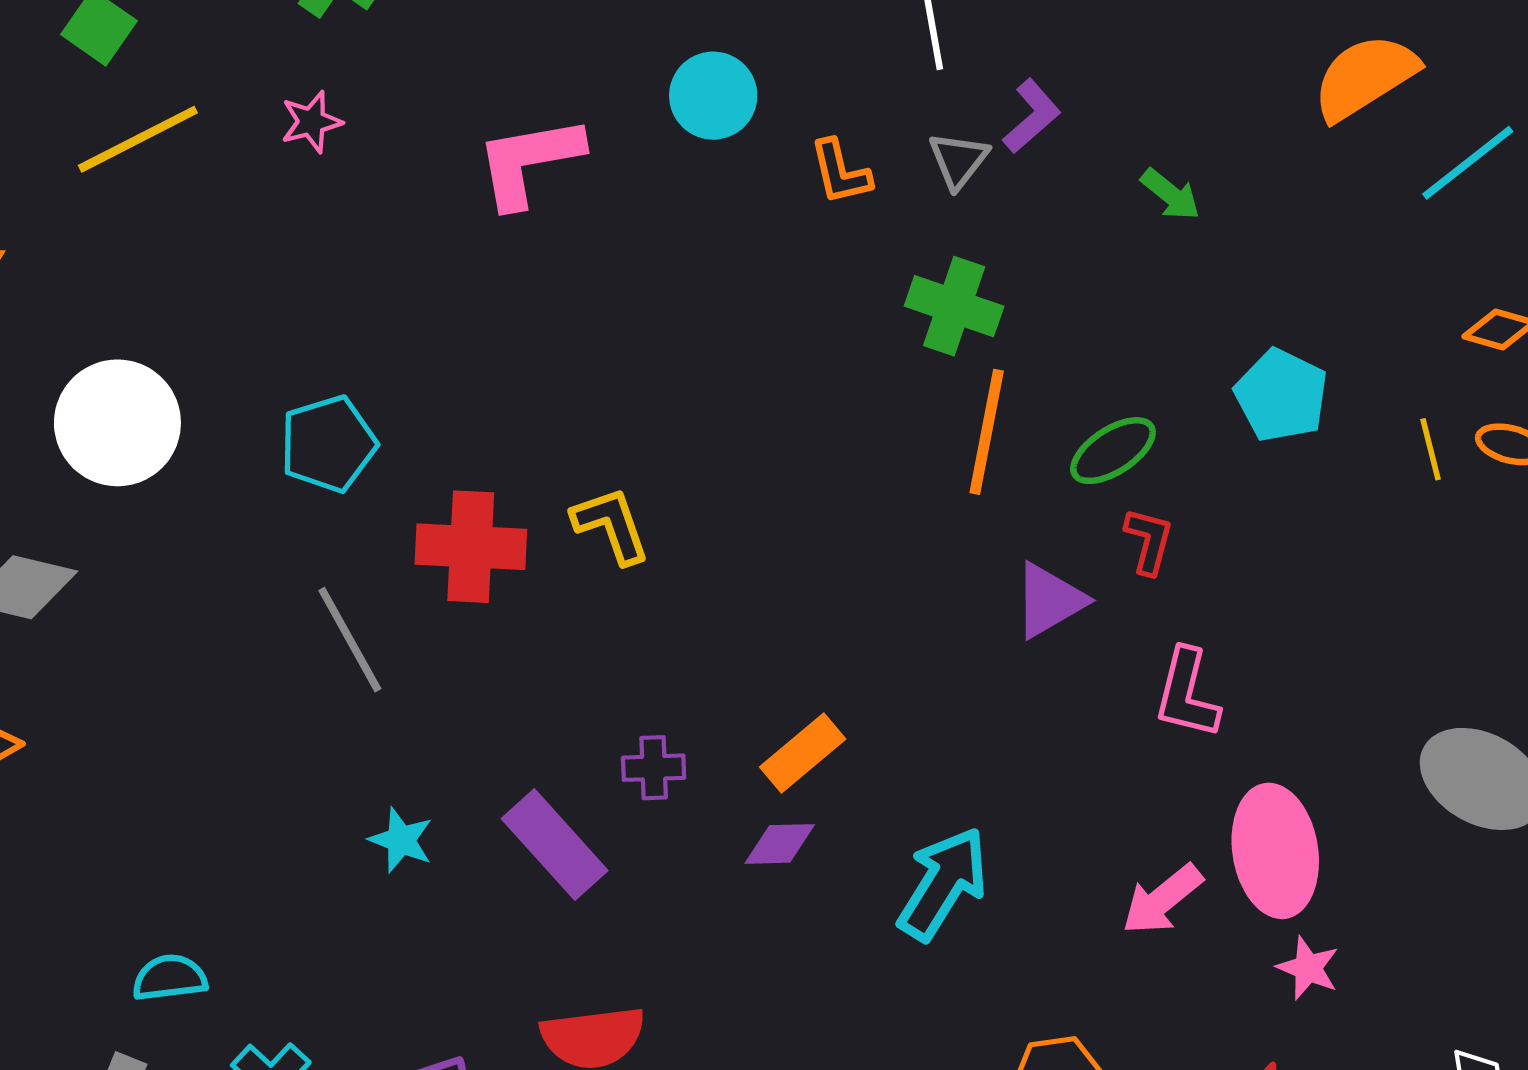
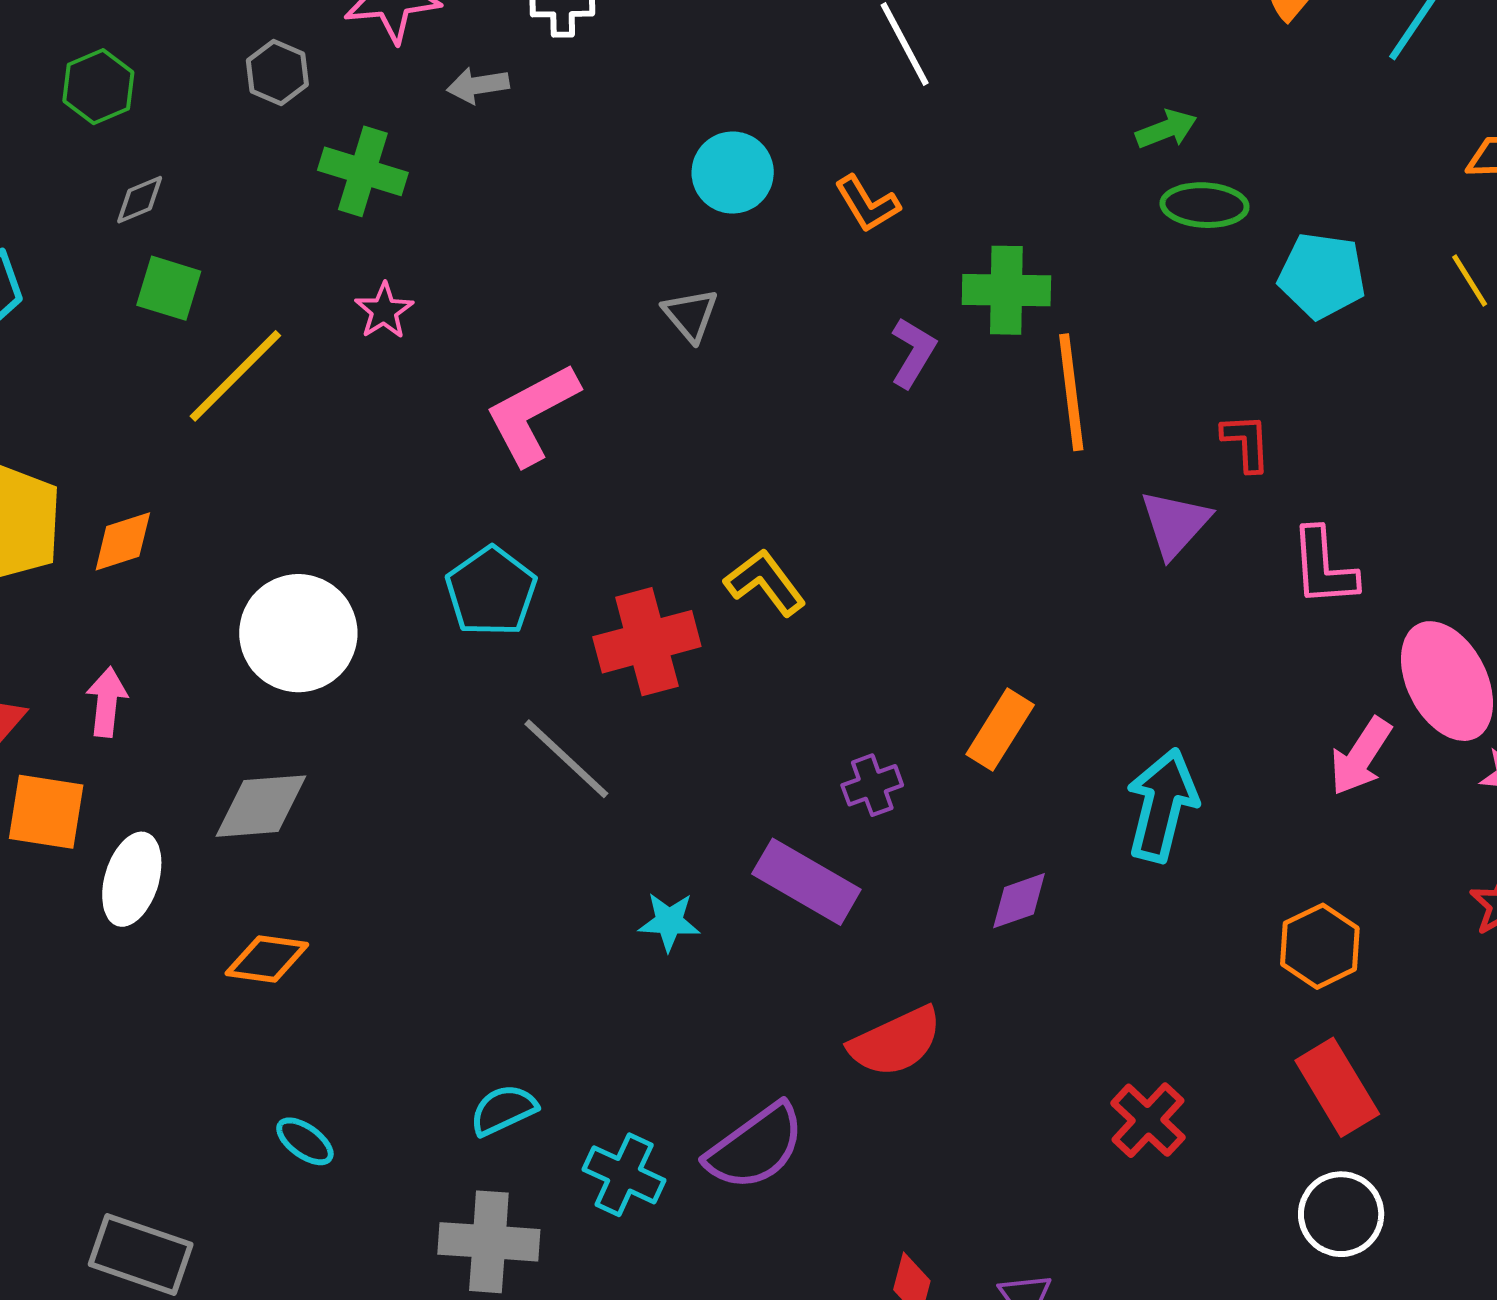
purple L-shape: (1032, 116) -> (913, 353), moved
gray triangle: (958, 160) -> (690, 315), moved
pink L-shape: (529, 161) -> (532, 414), moved
green arrow: (1170, 194) -> (1166, 129), turned -42
green ellipse: (1113, 451) -> (1205, 205), moved, turned 54
purple diamond: (780, 844) -> (1019, 901), moved

